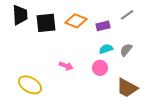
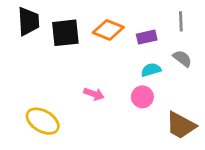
gray line: (127, 15) -> (181, 21), turned -56
gray semicircle: (126, 50) -> (182, 58), moved, turned 88

